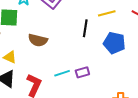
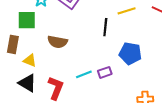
blue pentagon: (114, 43) -> (130, 53), moved

